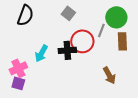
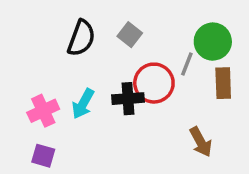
black semicircle: (25, 15) -> (81, 38), moved
pink cross: (18, 68) -> (43, 111), moved

